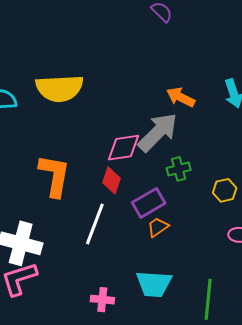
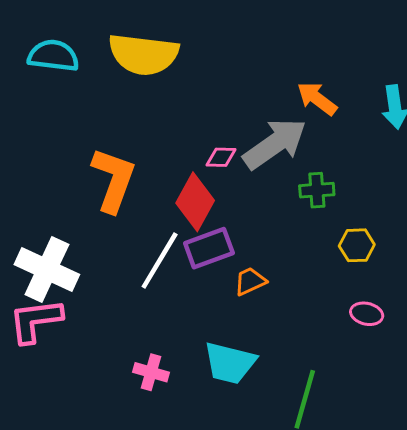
pink diamond: (123, 148) -> (221, 157), size x0.6
green cross: (179, 169) -> (317, 190), moved
red diamond: (112, 180) -> (195, 202), size x1.4
purple rectangle: (149, 203) -> (209, 248), moved

